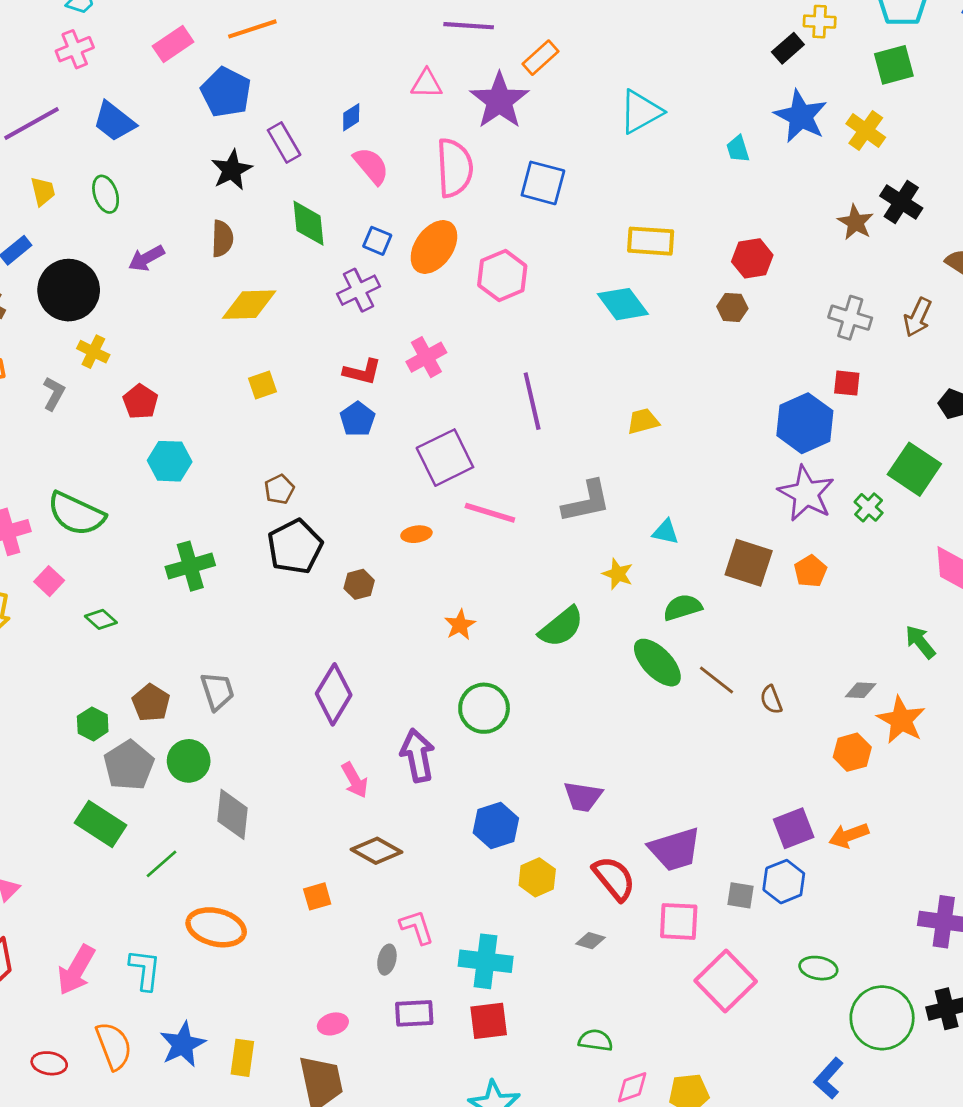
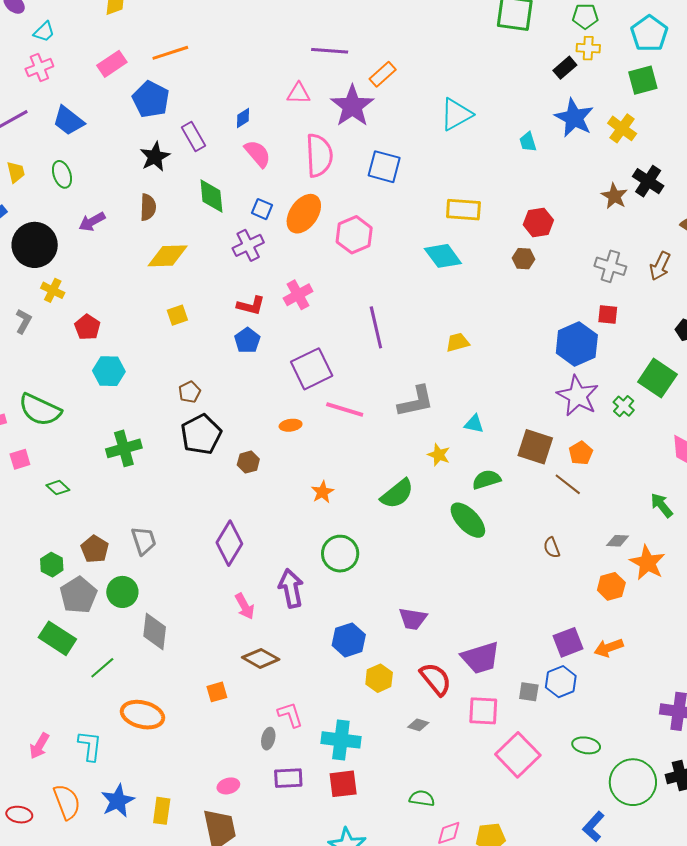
pink square: (49, 581) -> (20, 459), turned 30
brown line: (716, 680) -> (568, 484), moved
pink arrow: (76, 970) -> (39, 746), size x0.7

